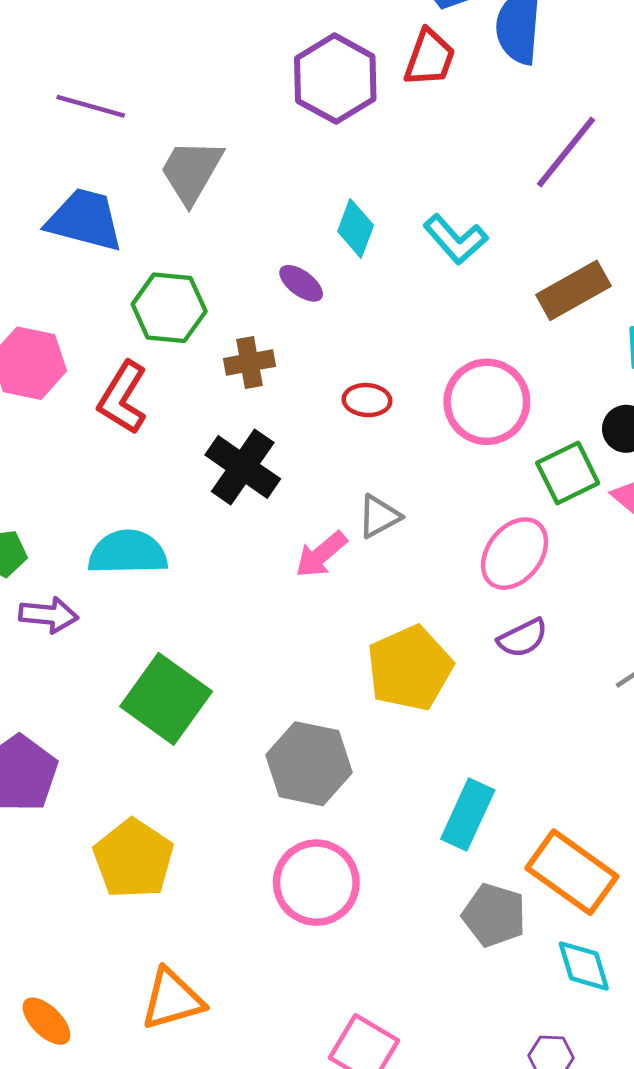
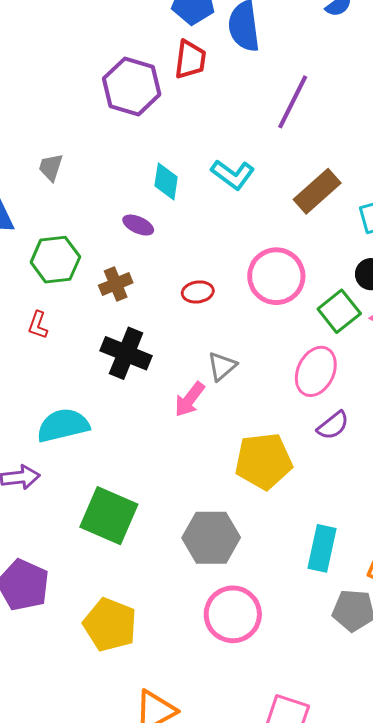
gray trapezoid: (191, 171) -> (51, 167), size x0.6
red L-shape: (123, 398) -> (38, 325), size x0.6
yellow pentagon: (410, 668) -> (263, 461), turned 30

